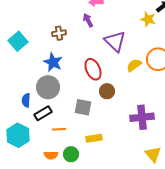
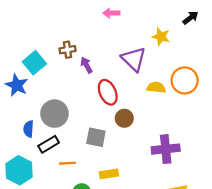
yellow star: (148, 19) -> (161, 37), moved
purple arrow: (88, 20) -> (86, 65), moved
cyan square: (18, 41) -> (34, 63), moved
blue star: (53, 62) -> (17, 85), moved
yellow semicircle: (134, 65) -> (156, 88), turned 42

